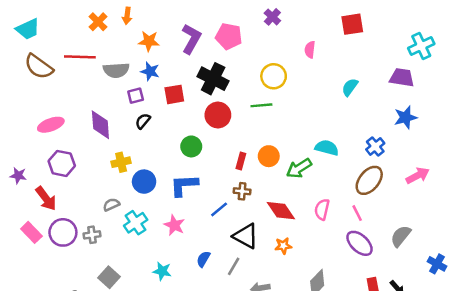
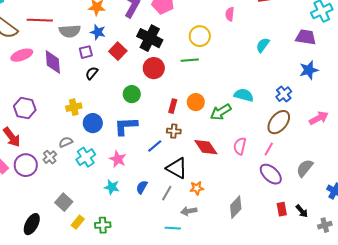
red square: (174, 94) -> (118, 51), turned -36
pink ellipse: (51, 125) -> (22, 55), moved
purple diamond: (100, 125) -> (53, 62), moved
pink line: (357, 213) -> (269, 149), turned 56
gray cross: (92, 235) -> (50, 157), moved, turned -32
orange star: (283, 246) -> (197, 188), moved
cyan star: (162, 271) -> (112, 187), moved

